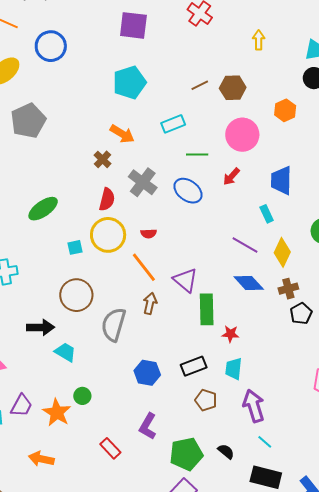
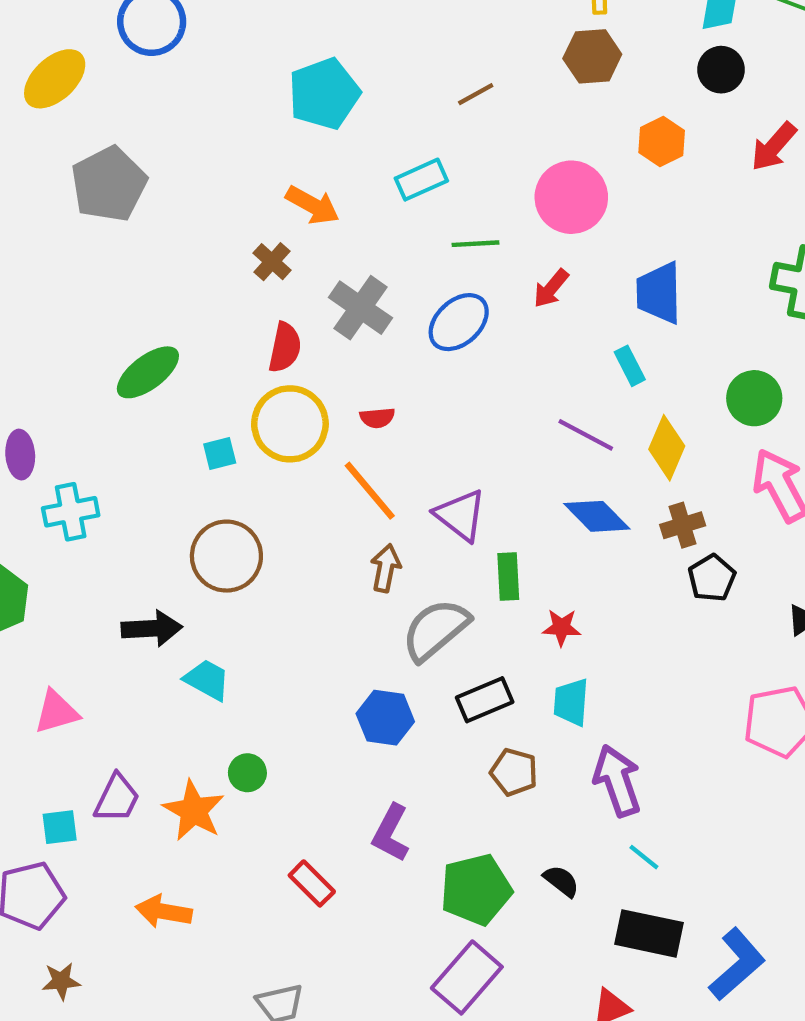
brown hexagon: (233, 88) -> (592, 56), moved
blue ellipse: (188, 191) -> (459, 322), turned -76
green rectangle: (207, 309) -> (508, 576), size x0.7
gray semicircle: (114, 325) -> (436, 630), moved, turned 36

